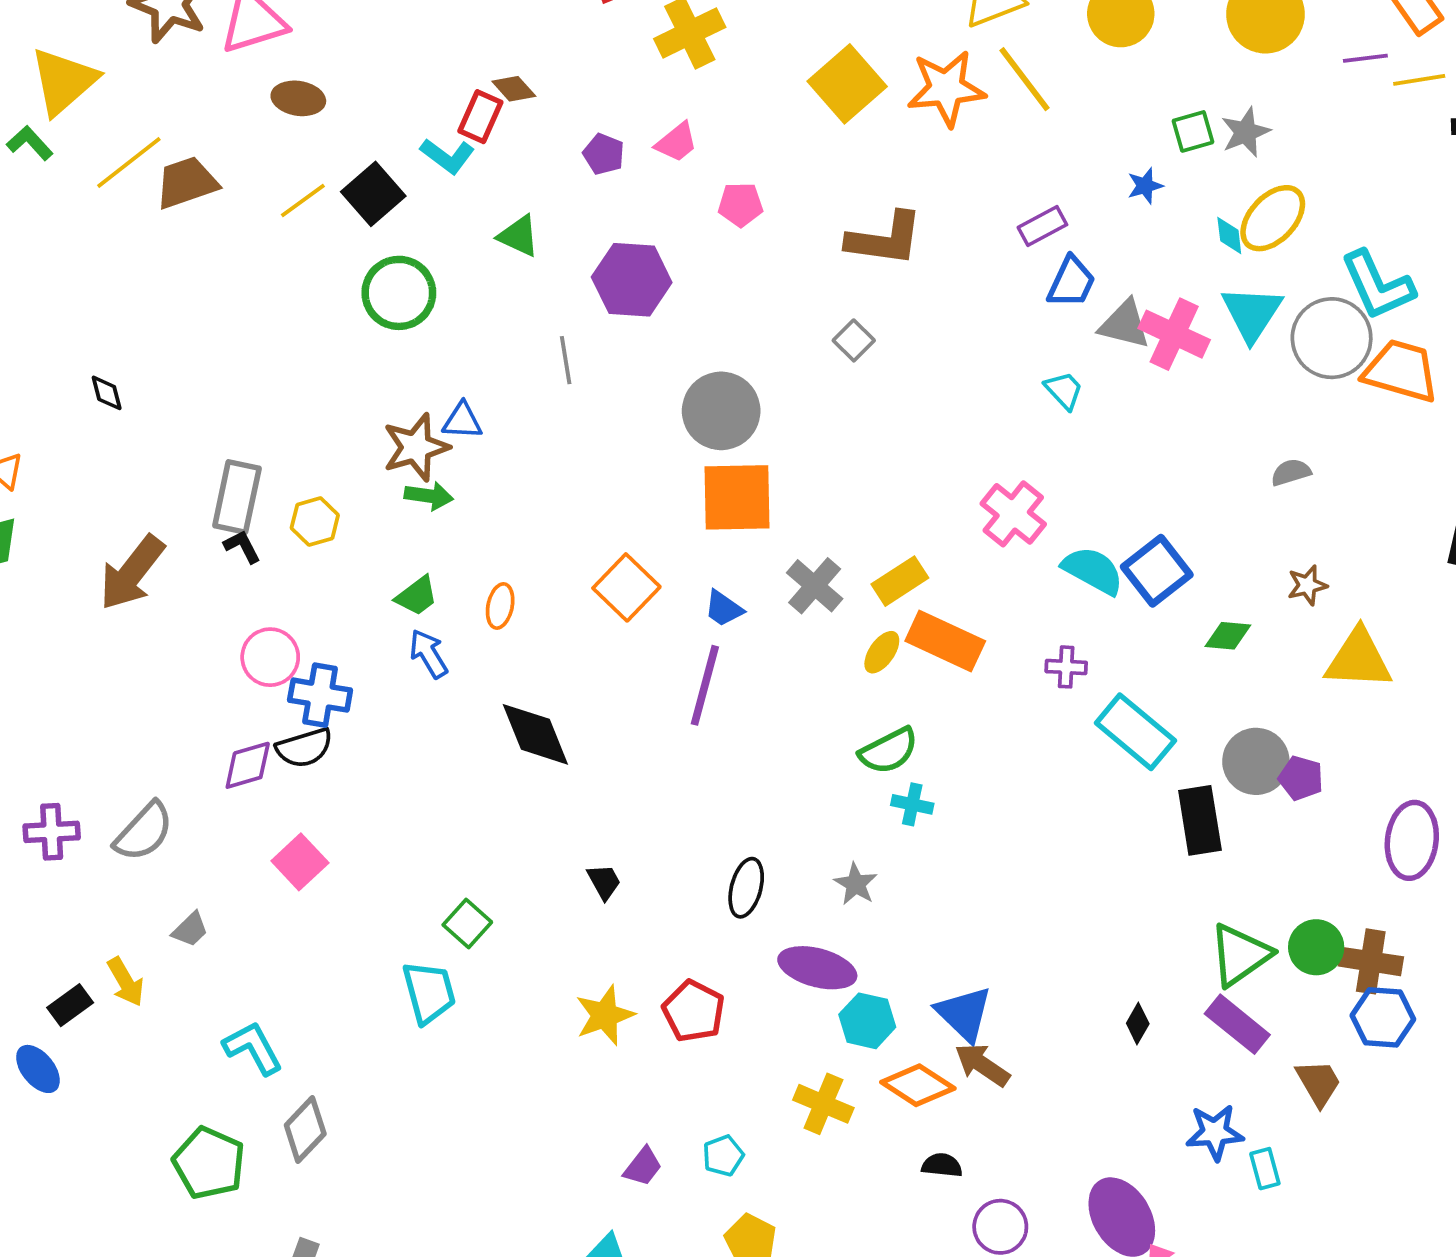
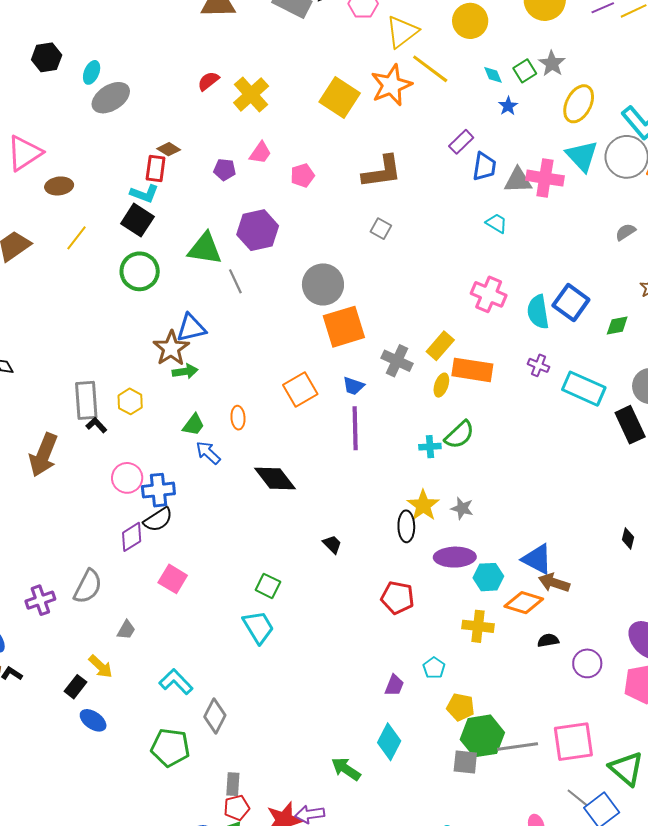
black square: (373, 194) -> (137, 220), moved
cyan diamond: (1229, 235) -> (493, 75), moved
green triangle: (519, 236) -> (205, 249), moved, size x1.5
blue triangle: (462, 421) -> (191, 328), size x1.4
cyan semicircle: (1093, 571) -> (538, 312), turned -112
orange square: (626, 587) -> (300, 389), turned 32
purple cross: (1066, 667) -> (539, 365), turned 35
cyan cross: (912, 804) -> (430, 447), moved
yellow star: (605, 1015) -> (423, 505), moved
blue ellipse: (38, 1069) -> (93, 720), moved

